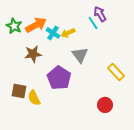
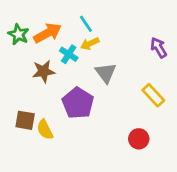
purple arrow: (100, 14) -> (159, 48), moved
cyan line: (93, 23) -> (86, 24), moved
cyan cross: (53, 33) -> (69, 54), moved

